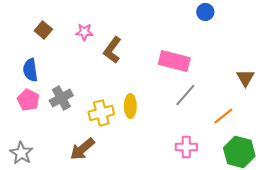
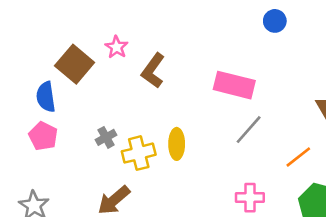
brown square: (43, 30) -> (75, 64), moved, size x1.6
pink star: (84, 32) -> (116, 47), turned 30
gray cross: (61, 98) -> (106, 137), moved, size x0.7

